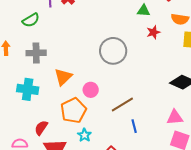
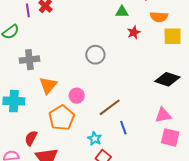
gray circle: (113, 51) -> (95, 55), size x0.7
gray cross: (36, 53) -> (29, 60), moved
cyan star: (84, 135) -> (95, 139), moved

